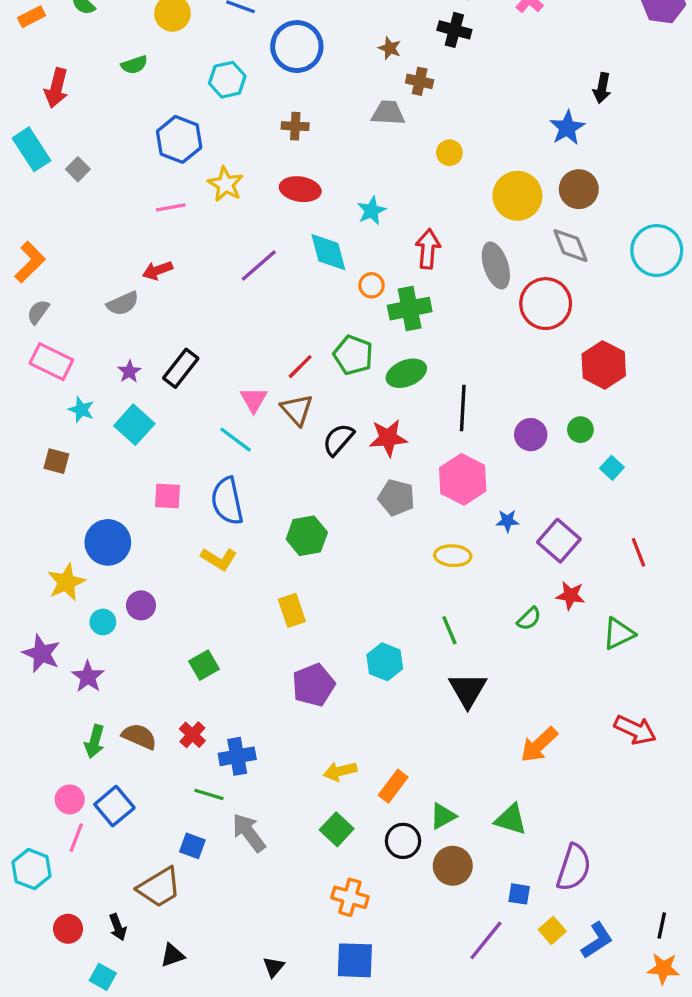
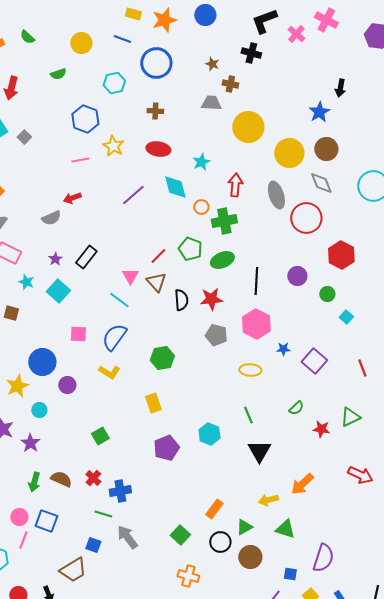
yellow circle: (449, 153) -> (248, 127), size x2.0
purple circle: (531, 435) -> (297, 276), moved
black semicircle: (338, 440) -> (181, 300), turned 135
blue semicircle: (227, 501) -> (114, 337), turned 48
red star: (570, 595) -> (321, 429), moved
purple circle: (141, 605) -> (67, 385), moved
yellow arrow: (340, 771) -> (268, 500), moved
blue square: (114, 806) -> (46, 521), turned -30

